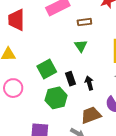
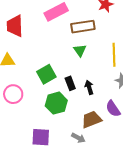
brown rectangle: (84, 22) -> (83, 27), size x1.6

